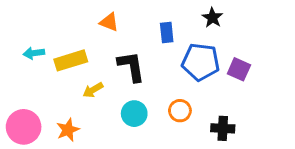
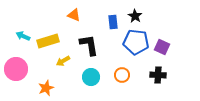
black star: (212, 18) -> (135, 16), moved
cyan arrow: (34, 53) -> (23, 36), turned 32
pink circle: (24, 127) -> (16, 69), moved
black cross: (223, 128) -> (158, 75), moved

